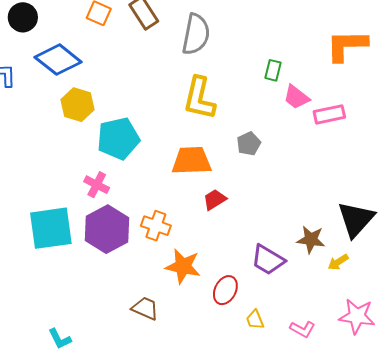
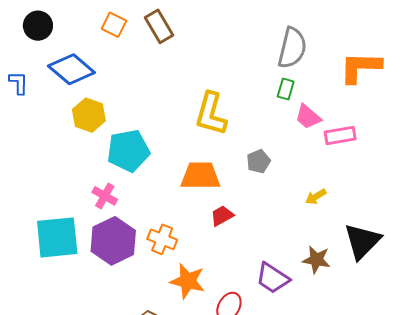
gray semicircle: (196, 34) -> (292, 48), moved
yellow arrow: (338, 262) -> (316, 197), moved

